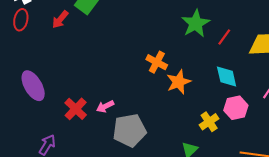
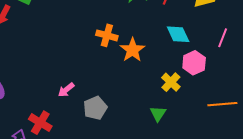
red cross: (76, 109) -> (40, 123), moved
gray pentagon: (129, 130) -> (95, 108), size x0.7

